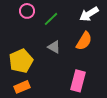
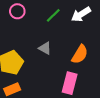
green line: (51, 19) -> (53, 15), moved
orange semicircle: (84, 41) -> (80, 54), moved

